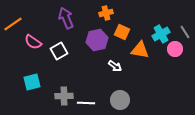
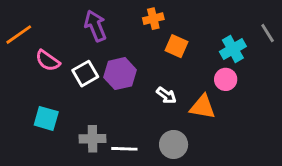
gray line: (185, 32) -> (268, 33), moved
purple hexagon: (97, 40) -> (120, 74), moved
pink circle: (175, 49) -> (226, 79), moved
orange triangle: (140, 50) -> (202, 107), moved
cyan square: (32, 82) -> (46, 118), turned 30

